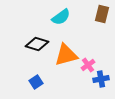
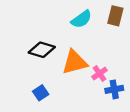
cyan semicircle: (61, 17) -> (81, 19), moved

